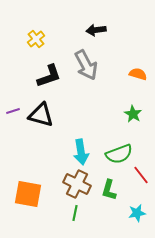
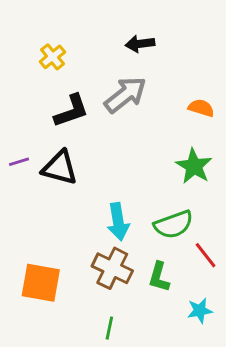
gray arrow: (86, 65) -> (125, 95), turned -100
green star: (133, 114) -> (194, 166), size x1.4
green line: (75, 213) -> (109, 328), moved

